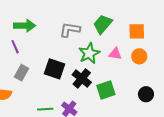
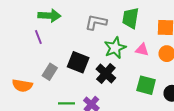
green trapezoid: (103, 24) -> (131, 18), turned -35
gray rectangle: (22, 73) -> (50, 72), moved
green square: (106, 90) -> (146, 85), moved, turned 30

